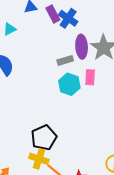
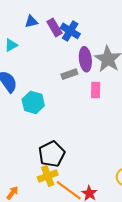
cyan hexagon: (69, 84) -> (33, 102), moved
yellow cross: (39, 159) -> (48, 176), turned -36

